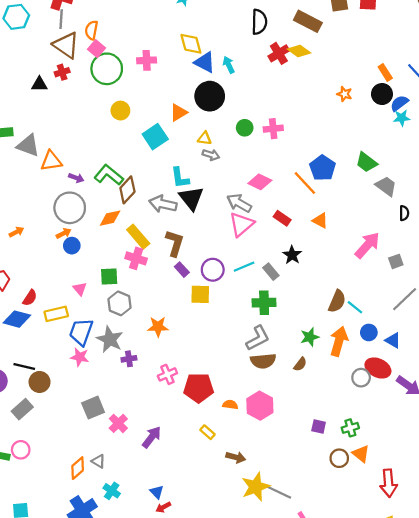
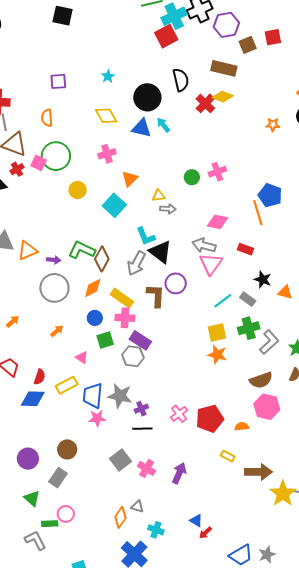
orange semicircle: (91, 30) -> (47, 118), moved
yellow diamond: (191, 44) -> (106, 116), moved
pink square: (96, 49) -> (39, 163), moved
pink cross: (147, 60) -> (107, 154), moved
black circle: (210, 96) -> (147, 97), moved
orange line: (305, 183) -> (258, 213), turned 40
gray arrow: (163, 204) -> (136, 263), turned -60
orange triangle: (320, 221) -> (285, 292), moved
orange arrow: (64, 233) -> (57, 331), moved
blue circle: (72, 246) -> (95, 318), moved
purple rectangle: (182, 270) -> (140, 340), moved, size x1.5
purple circle: (213, 270) -> (176, 283), moved
yellow square: (200, 294) -> (217, 332), moved
gray hexagon: (120, 303) -> (133, 356), moved
orange star: (158, 327) -> (217, 355), moved, turned 30
gray L-shape: (258, 338) -> (269, 342), moved
black line: (24, 366) -> (142, 429), moved
pink hexagon: (260, 406) -> (267, 407), moved
brown arrow: (236, 457) -> (258, 472), size x1.5

